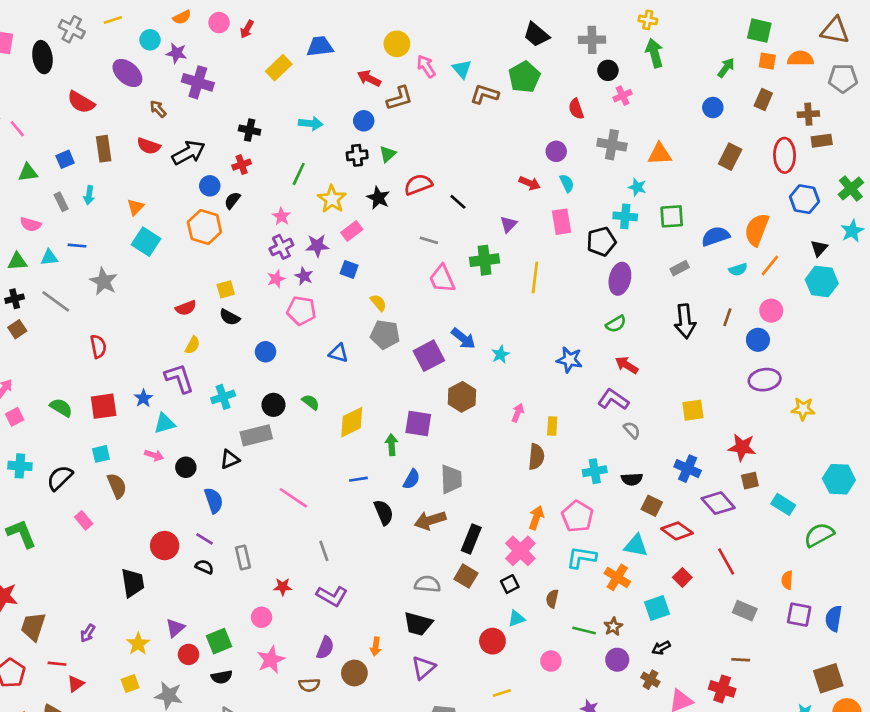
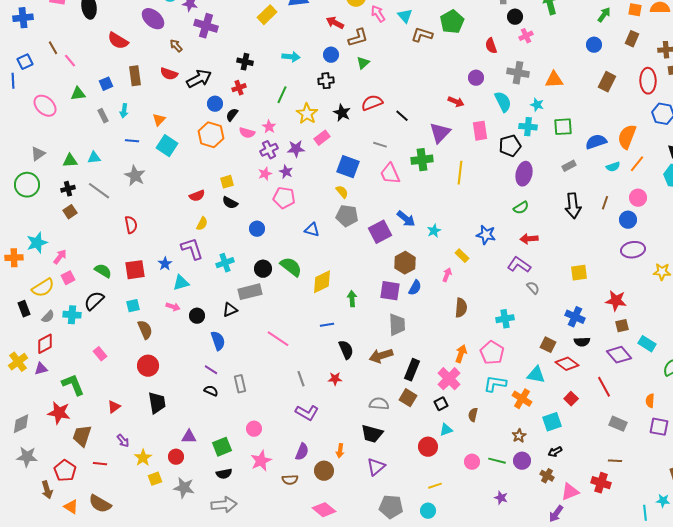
green triangle: (388, 154) -> (363, 63), moved
cyan semicircle: (567, 183) -> (503, 102), moved, size x1.5
pink semicircle: (31, 224) -> (247, 133), moved
purple triangle: (508, 224) -> (440, 133), size x1.6
blue line: (77, 246) -> (132, 141), moved
blue square: (349, 269) -> (348, 167), moved, size x1.6
red arrow: (627, 365) -> (529, 239), turned -36
green semicircle: (311, 402) -> (291, 267), size x1.6
purple square: (418, 423) -> (390, 291), moved
yellow rectangle: (552, 426) -> (462, 256), moved, turned -48
black semicircle: (60, 478) -> (94, 301), moved
blue semicircle: (412, 479) -> (415, 288), moved
black semicircle: (632, 479) -> (582, 342), moved
purple diamond: (718, 503) -> (619, 355), moved
pink rectangle: (84, 520) -> (100, 354), moved
green L-shape: (21, 534) -> (73, 385), moved
red circle: (165, 546) -> (148, 366), moved
red star: (283, 587) -> (335, 379), moved
purple triangle: (175, 628) -> (189, 437), turned 42
green line: (584, 631) -> (497, 461), moved
purple arrow: (88, 633) -> (123, 441), turned -72
yellow star: (138, 644) -> (143, 458), moved
red circle: (189, 654) -> (176, 457), moved
red triangle: (76, 684) -> (114, 407), moved

